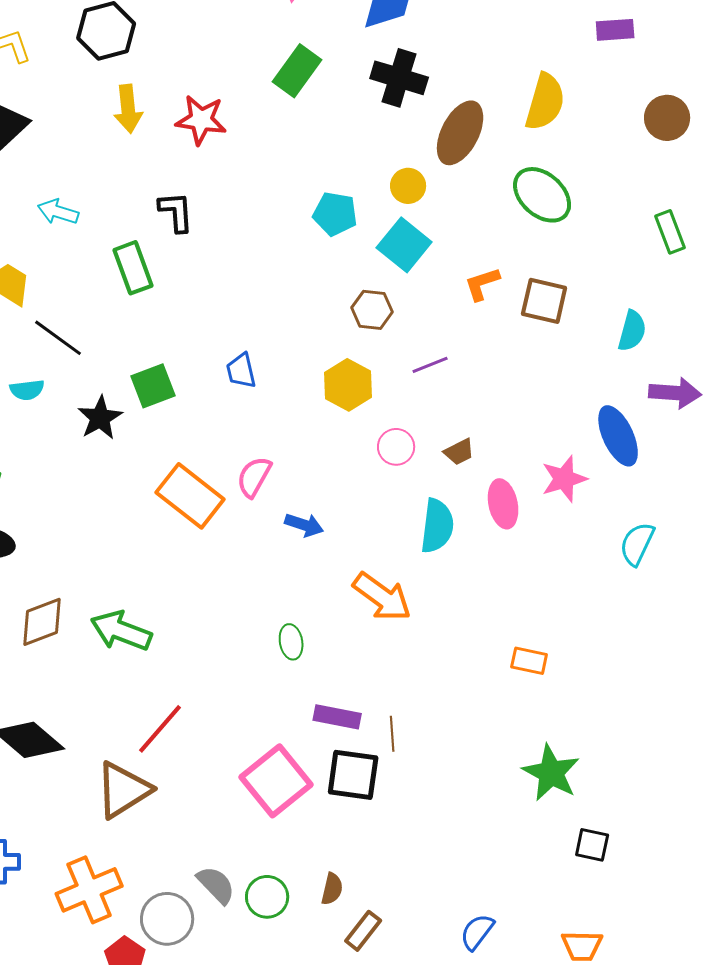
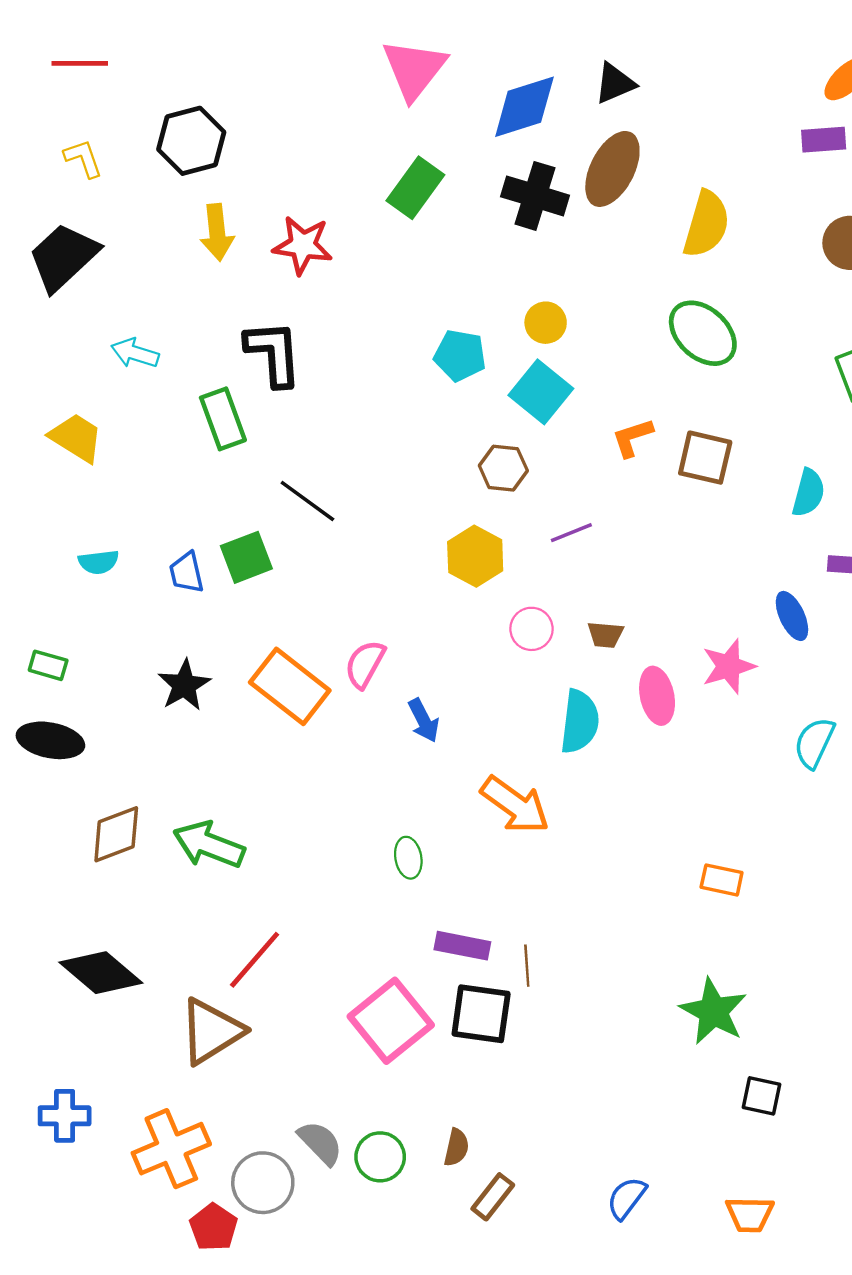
purple rectangle: (615, 30) -> (824, 140), moved
brown ellipse: (460, 133) -> (612, 169), moved
black L-shape: (176, 212) -> (273, 353), size x1.4
black line: (58, 338) -> (307, 501), moved
blue trapezoid: (241, 371) -> (187, 573), moved
black star: (100, 418) -> (184, 685), moved
blue ellipse: (618, 436) -> (792, 616), size x0.7
brown trapezoid: (459, 452) -> (605, 635), turned 32
blue arrow: (304, 525) -> (424, 720), turned 45
orange rectangle: (529, 661) -> (722, 880), moved

